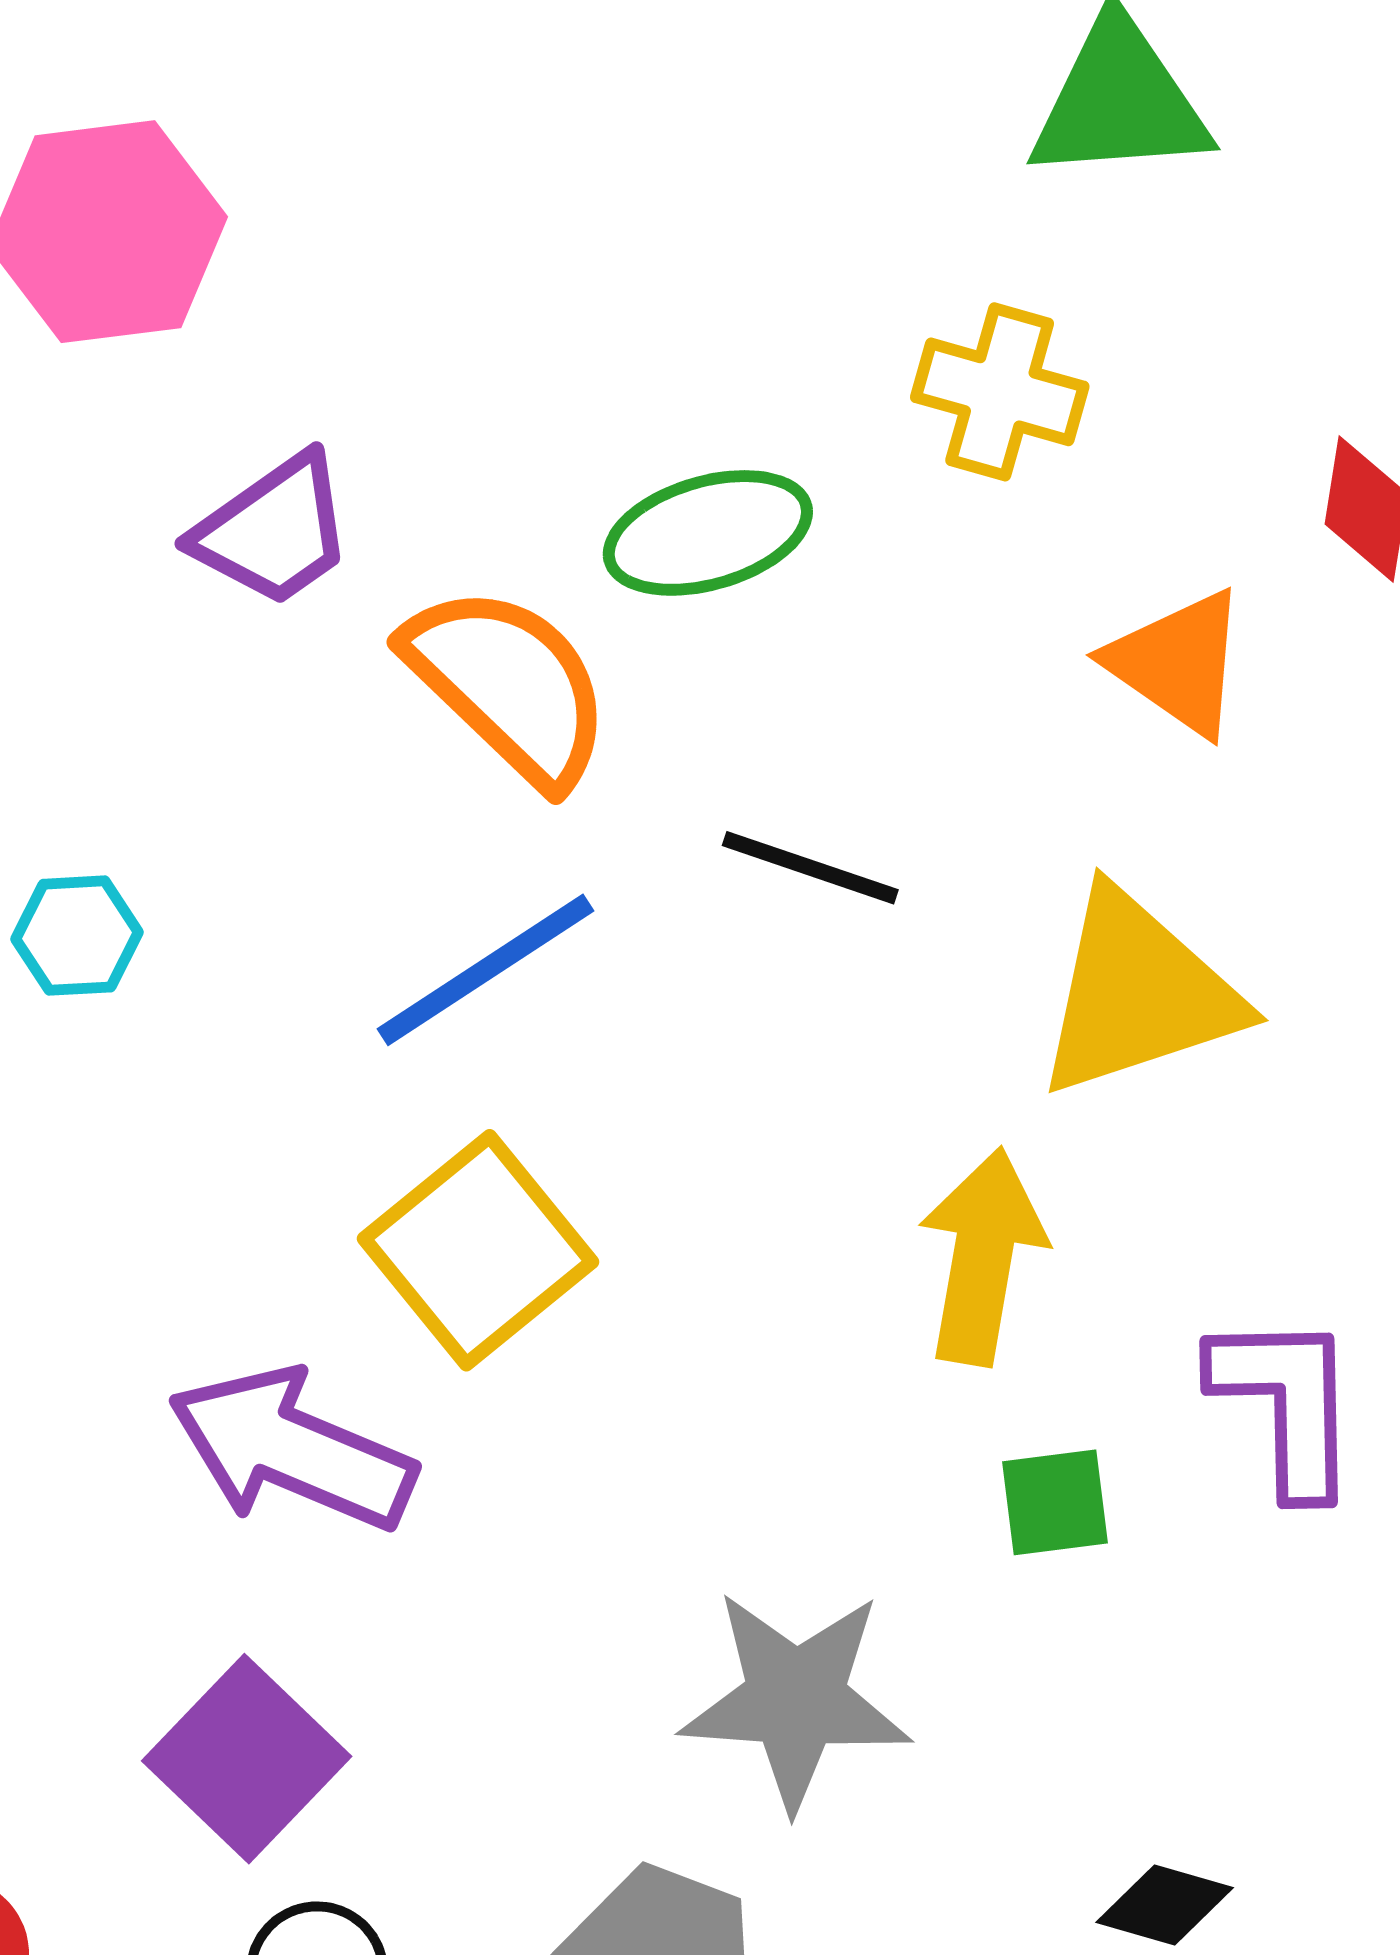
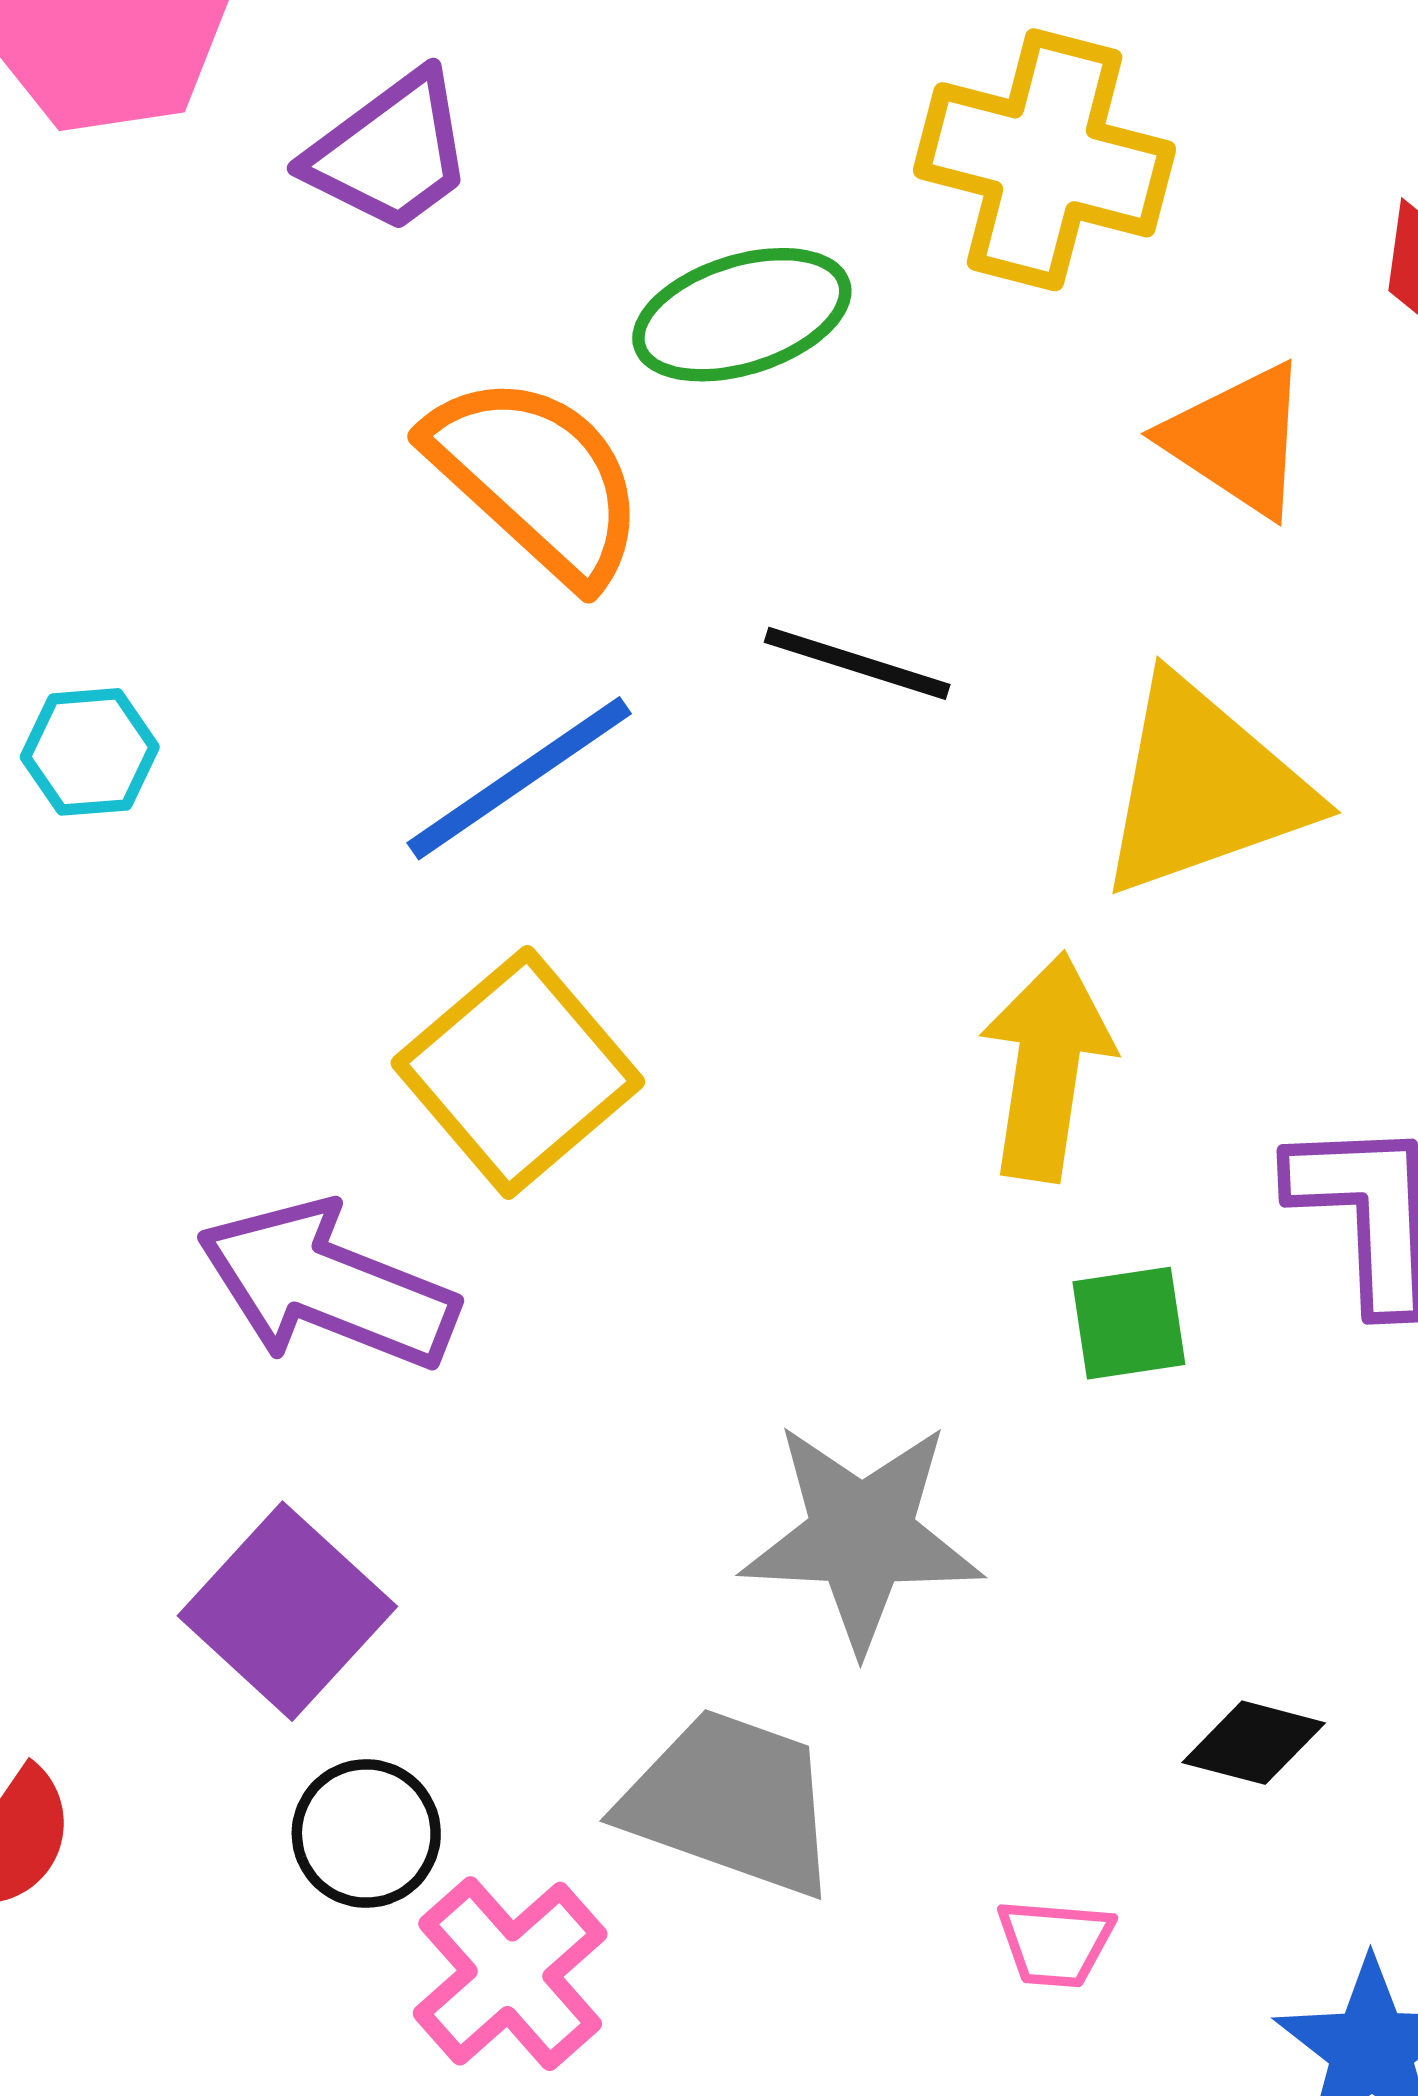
yellow cross: (1000, 392) -> (1045, 160), size x1.4
purple trapezoid: (274, 531) -> (390, 152), moved

